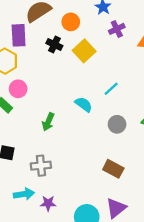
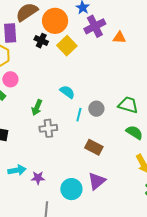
orange circle: (71, 22) -> (55, 21), size x1.6
purple cross: (117, 29) -> (95, 26), size x1.5
cyan line: (111, 89) -> (79, 115), moved, turned -32
gray cross: (41, 166) -> (48, 128), moved

